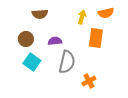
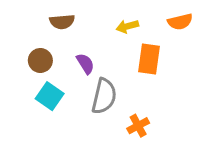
orange semicircle: (106, 13) -> (180, 22), moved
yellow arrow: (82, 17) -> (127, 26), turned -120
purple semicircle: (55, 41) -> (85, 64), turned 64

